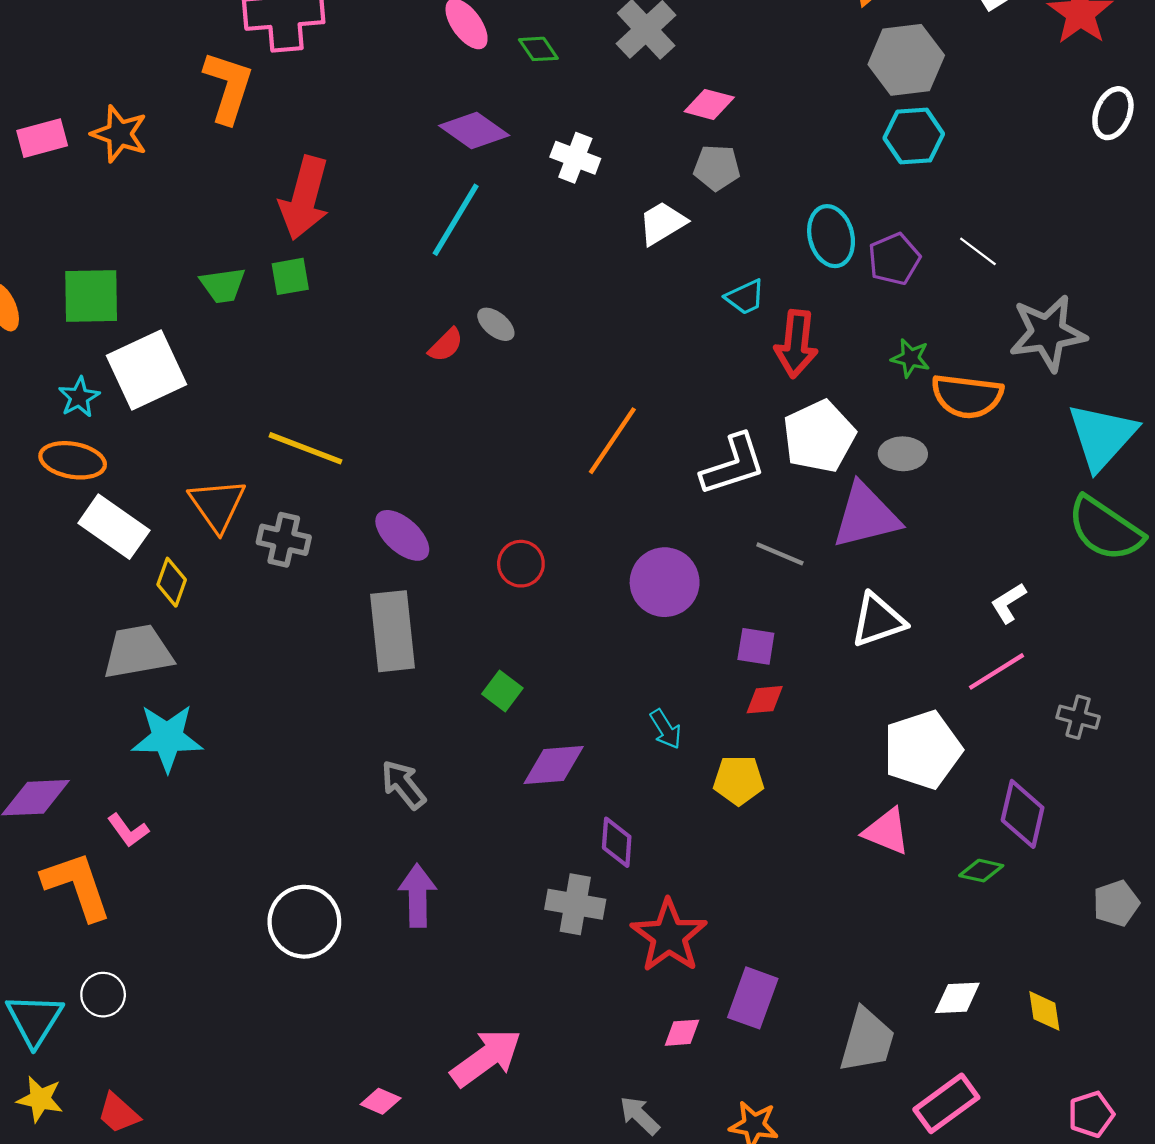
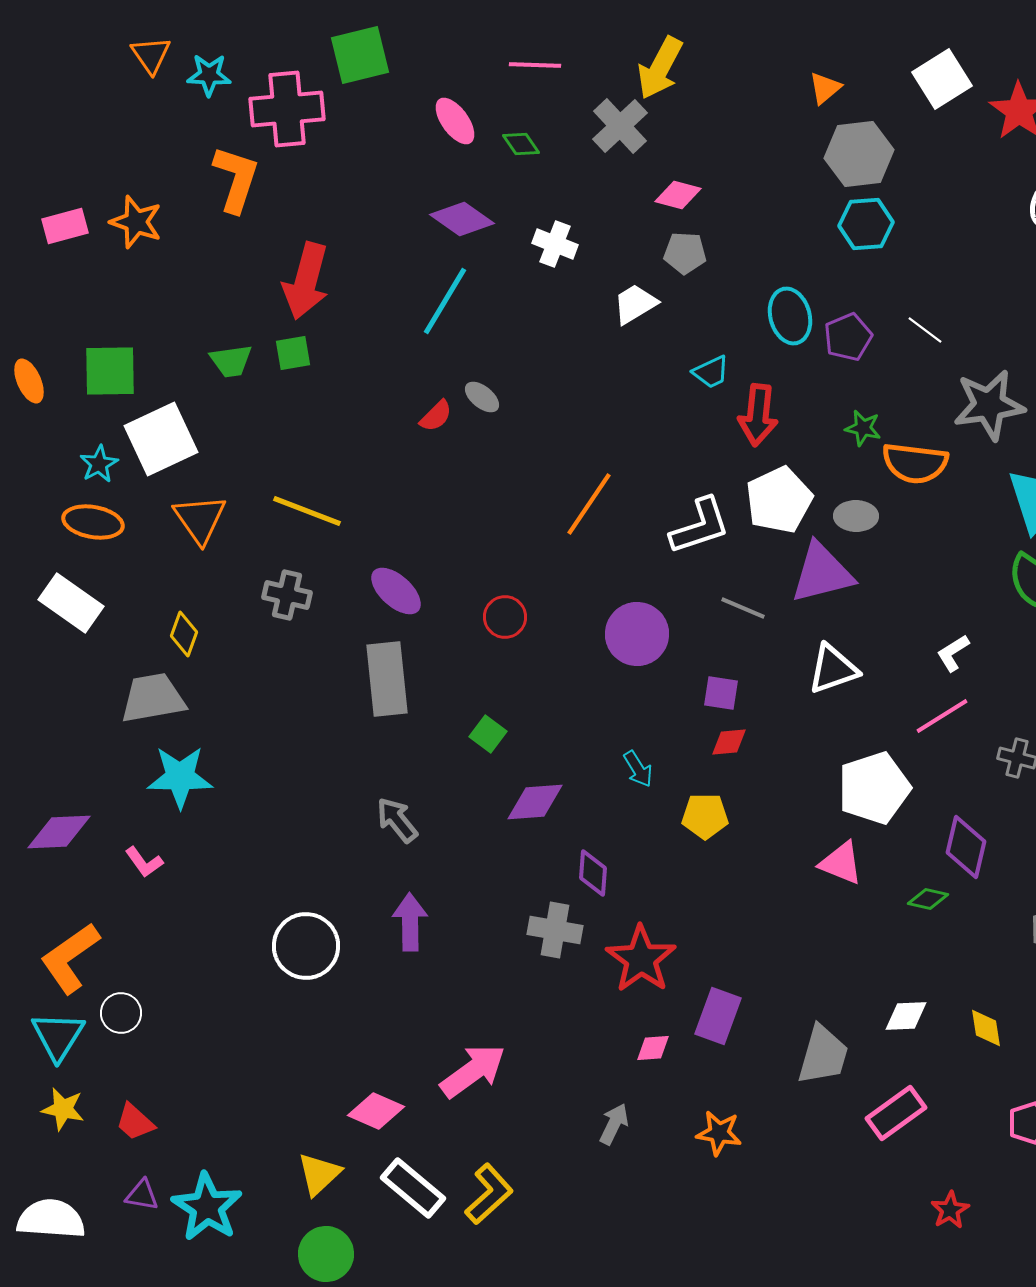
orange triangle: (217, 505) -> (200, 519), moved
white rectangle: (114, 527) -> (71, 603), moved
orange L-shape: (77, 886) -> (70, 958), moved, turned -106
pink diamond: (381, 1101) -> (376, 1111), size x1.5
gray arrow: (640, 1115) -> (614, 1124), turned 72

